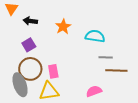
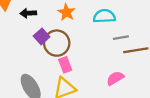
purple square: (29, 45) -> (42, 36), moved
brown circle: (30, 69) -> (57, 43), moved

